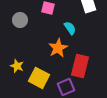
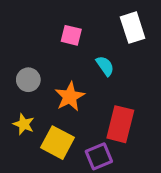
gray circle: (20, 20) -> (28, 80), moved
orange star: (58, 48) -> (70, 97), moved

